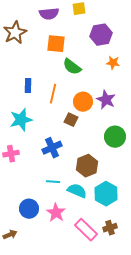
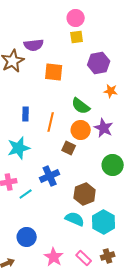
purple semicircle: (49, 14) -> (34, 45), moved
green semicircle: (72, 67) -> (81, 106), moved
cyan line: (53, 182) -> (26, 194), moved, turned -40
pink star: (56, 213) -> (54, 257), moved
pink rectangle: (86, 230) -> (84, 258), size x0.7

